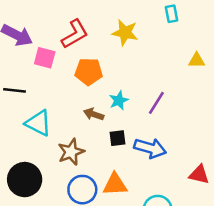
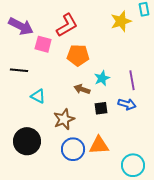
yellow star: (125, 33) -> (121, 21), moved, turned -30
purple line: (156, 103) -> (132, 80), turned -42
cyan triangle: (38, 123) -> (38, 96), size x0.7
blue arrow: (150, 148) -> (127, 104), moved, size x0.7

